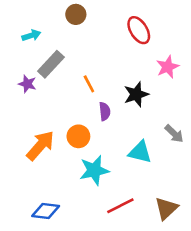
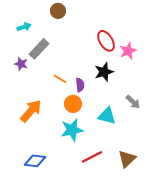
red ellipse: (139, 30) -> (106, 41), moved
orange line: (89, 84) -> (60, 79), moved, turned -32
orange circle: (78, 136) -> (73, 104), moved

